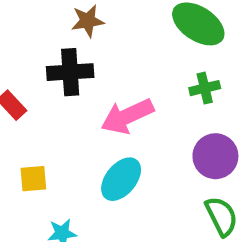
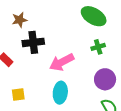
brown star: (88, 21) -> (20, 20), moved
cyan ellipse: (121, 179) -> (60, 93), turned -30

